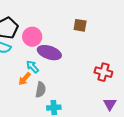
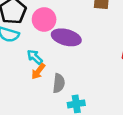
cyan arrow: (32, 67) -> (35, 57), moved

